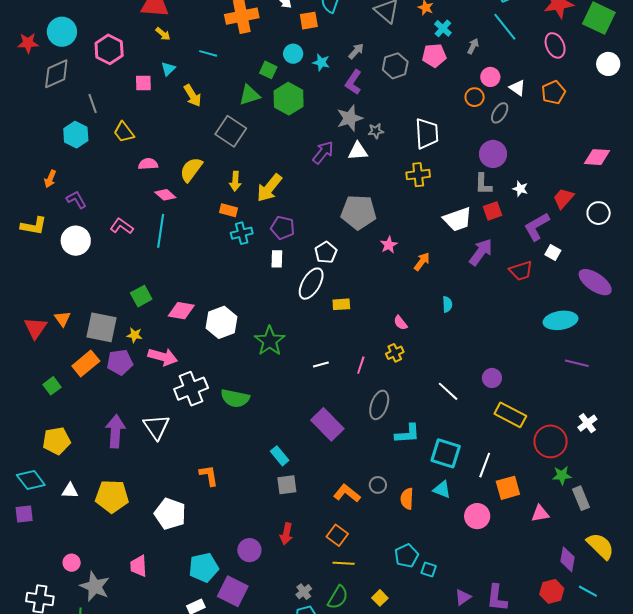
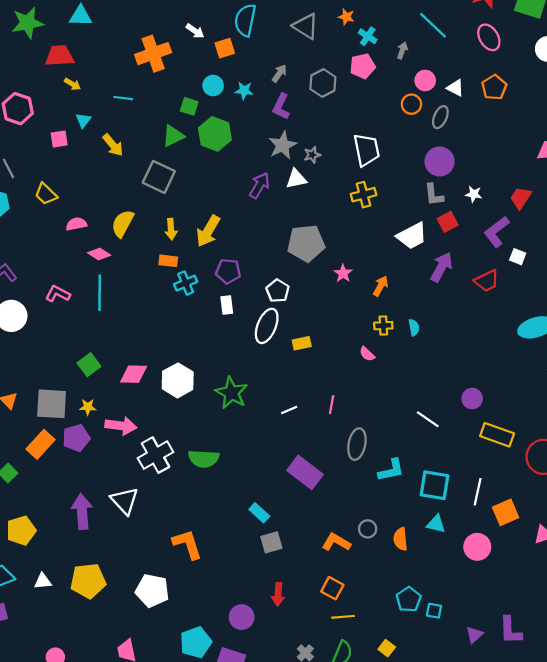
yellow cross: (395, 353) -> (383, 326), moved, turned 30
orange L-shape: (209, 475) -> (187, 544), size x1.4

